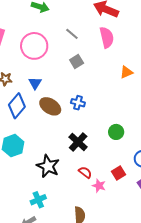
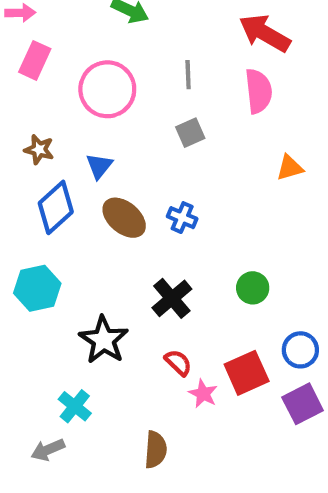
gray line: (72, 34) -> (188, 75), turned 40
red square: (118, 173) -> (247, 373), size x1.5
cyan cross: (38, 200) -> (75, 406), turned -35

